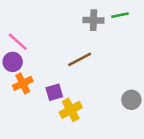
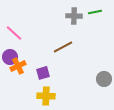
purple circle: (13, 62) -> (10, 57), moved
yellow cross: (71, 110) -> (46, 96), moved, turned 30

